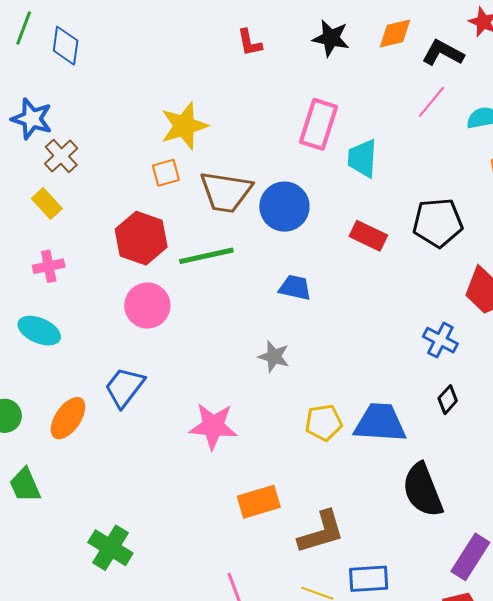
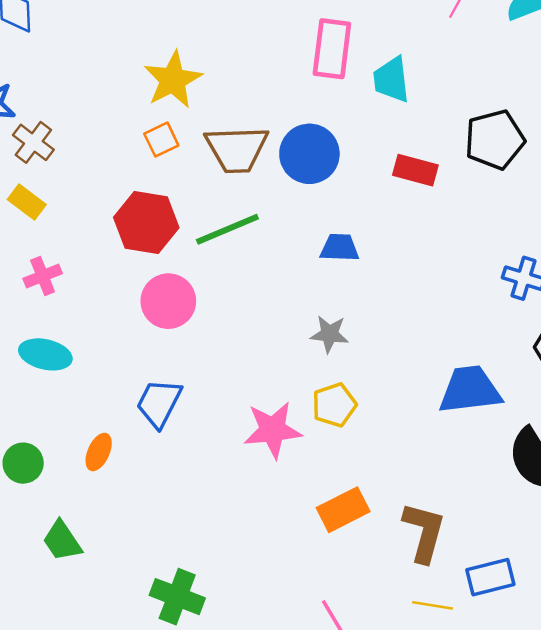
orange ellipse: (68, 418) -> (99, 452), size x0.7
yellow pentagon: (324, 423) -> (334, 405), moved
brown L-shape: (321, 532) -> (424, 532), turned -48

